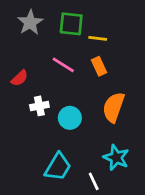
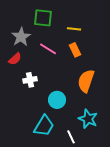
gray star: (30, 23) -> (21, 37), moved
green square: (71, 24) -> (43, 18), moved
cyan circle: (70, 118) -> (57, 100), moved

